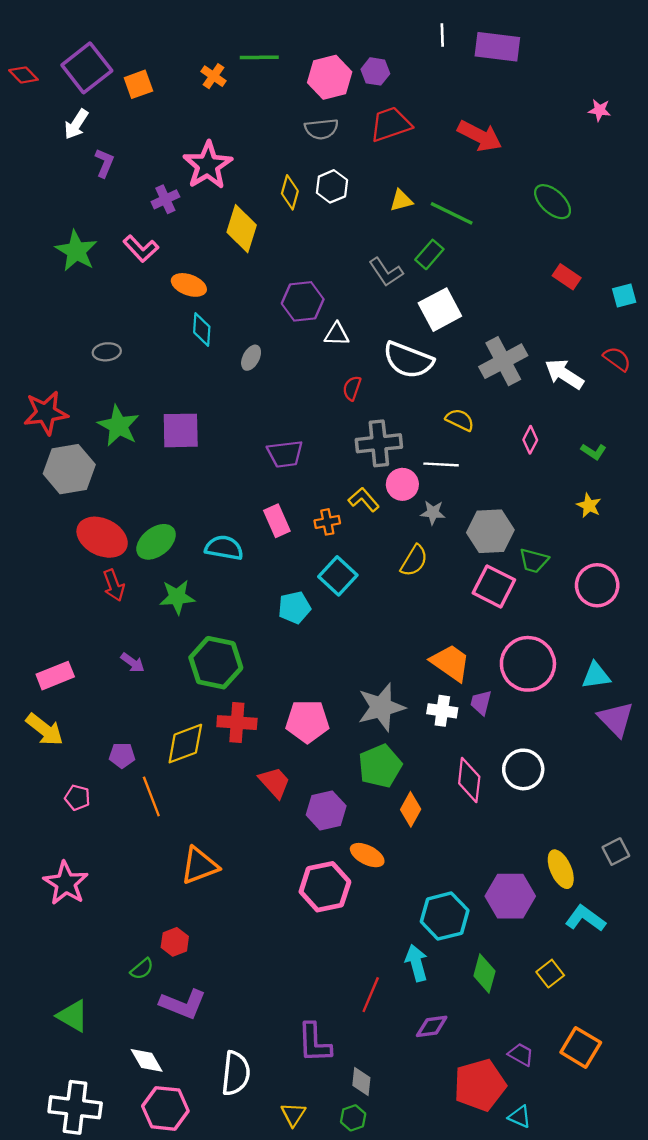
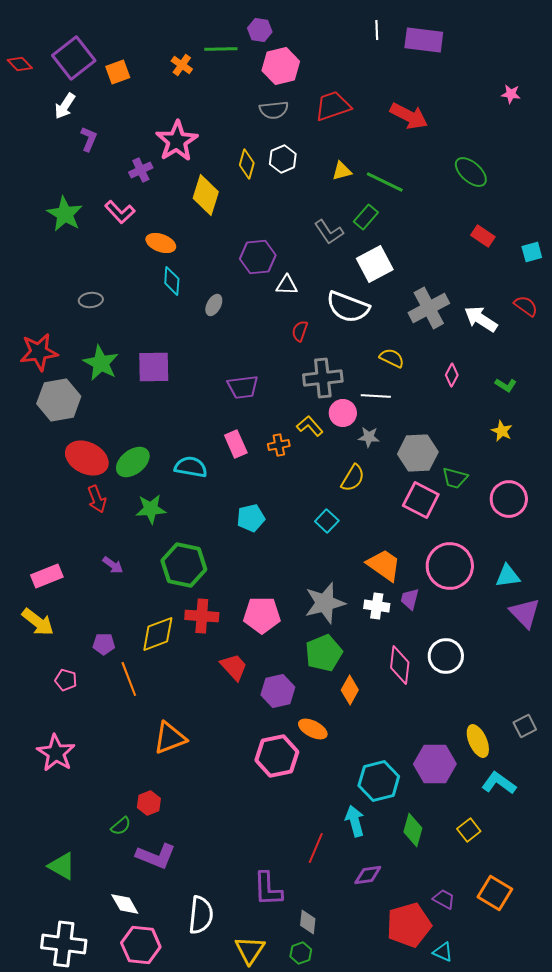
purple hexagon: (375, 71) -> (260, 30), moved
cyan square: (338, 576) -> (327, 521), moved, size x0.7
yellow triangle: (293, 1114) -> (250, 950), size x1.4

